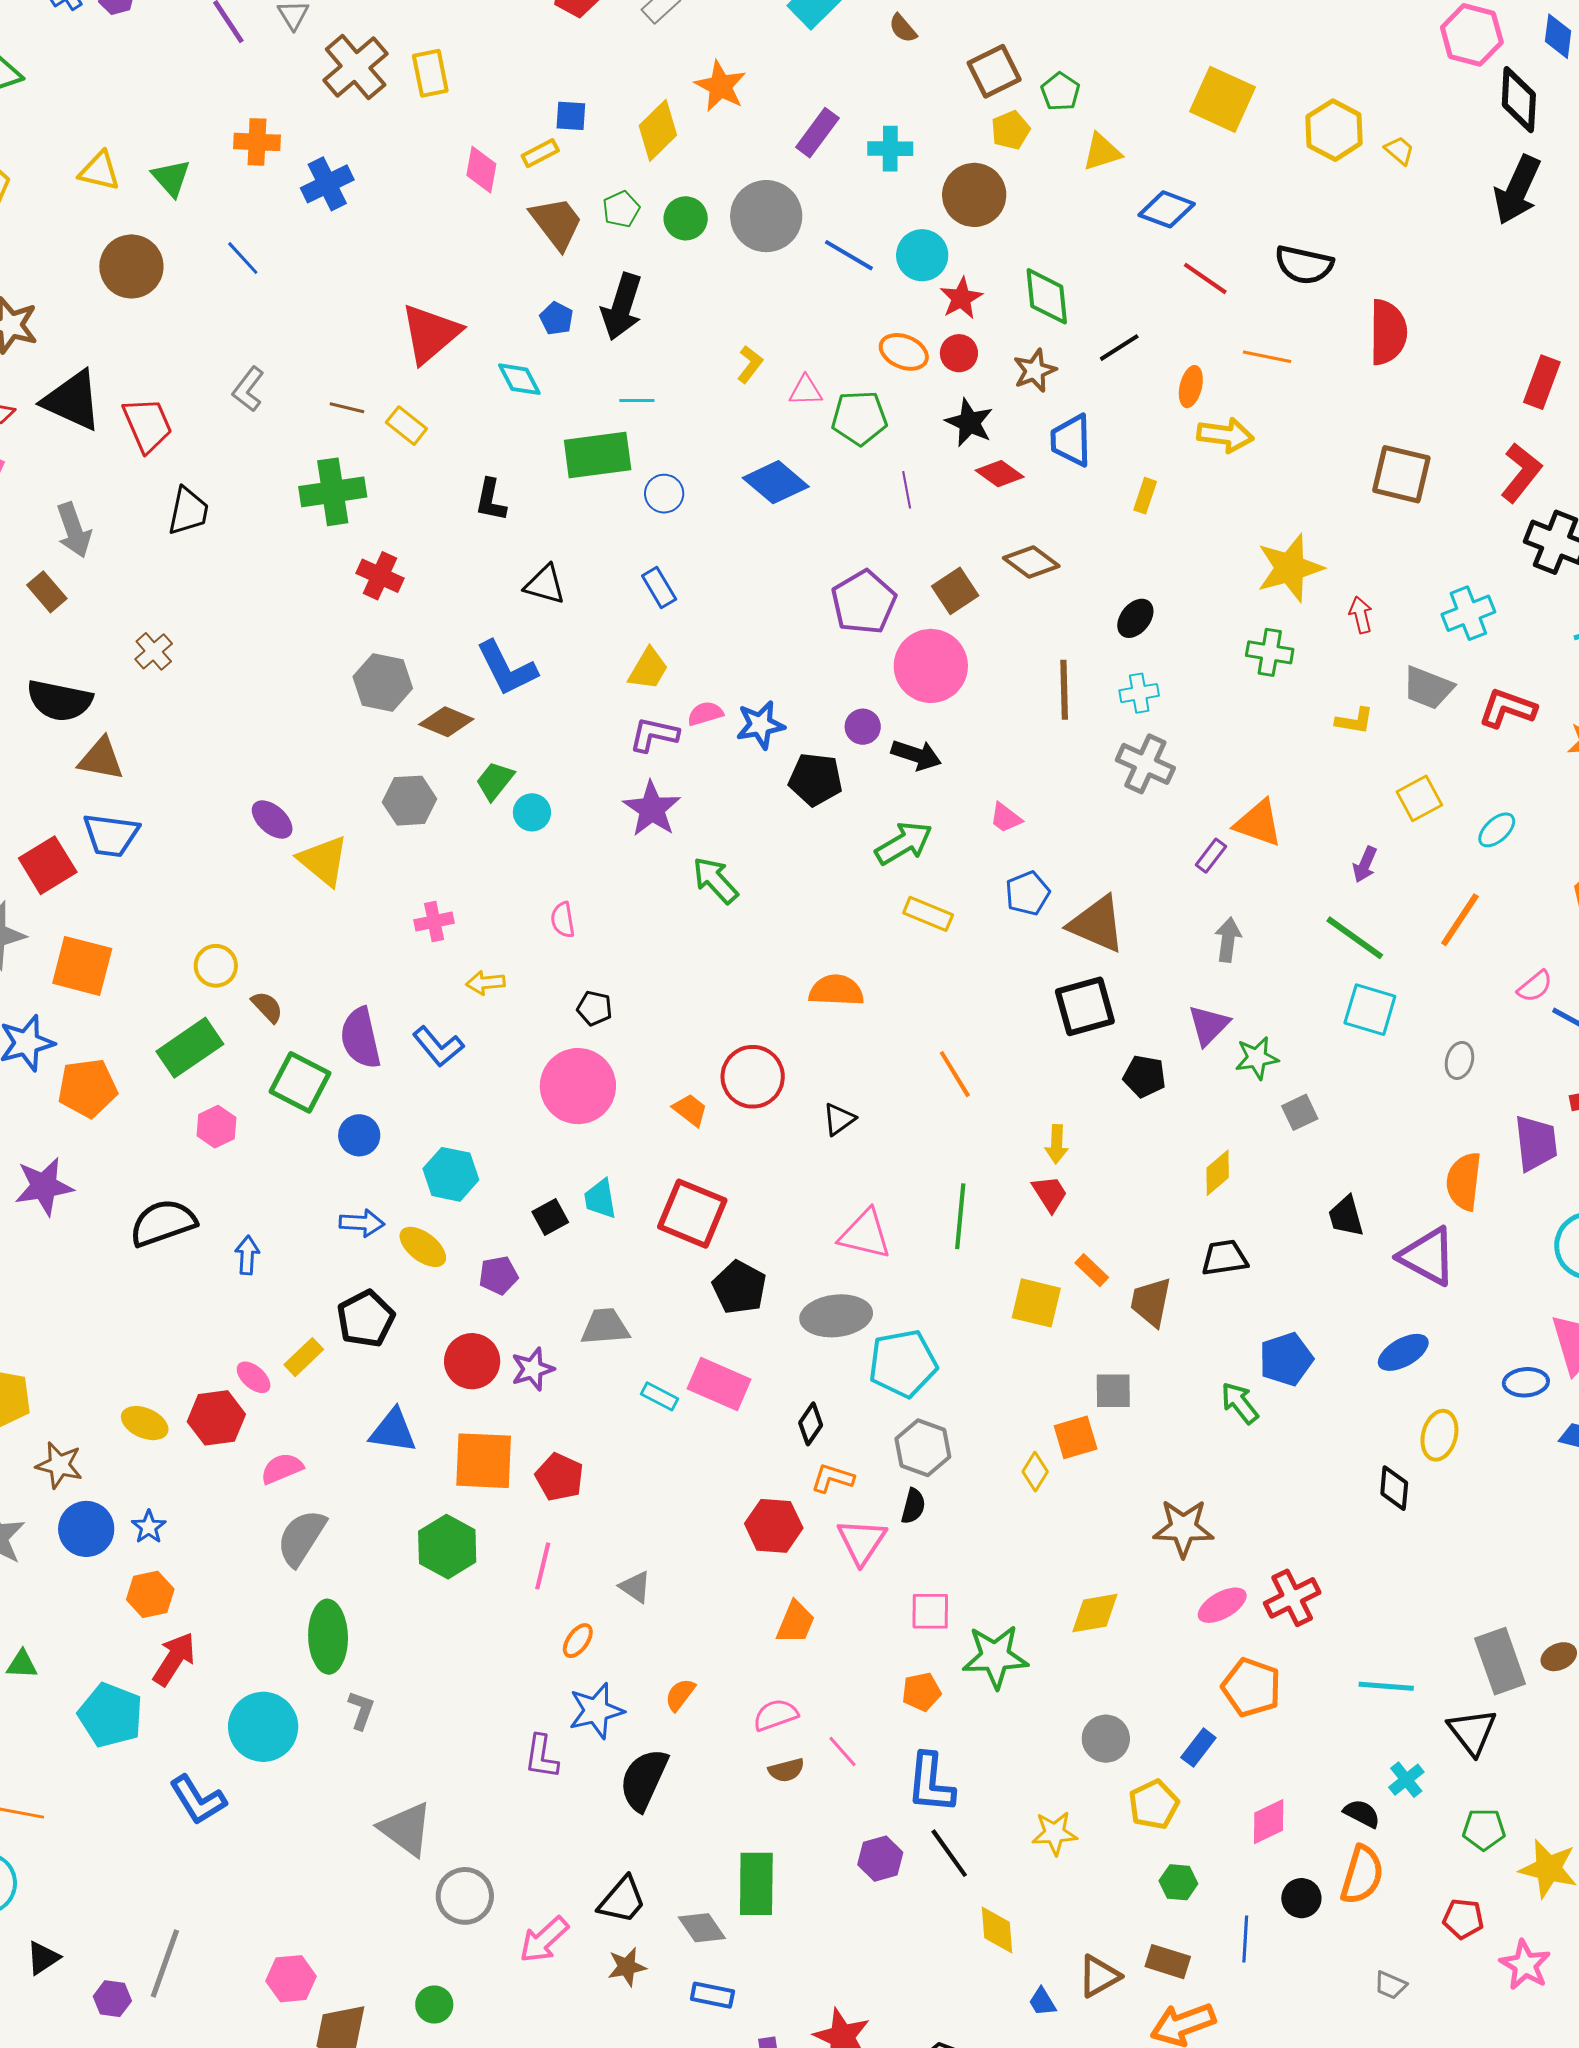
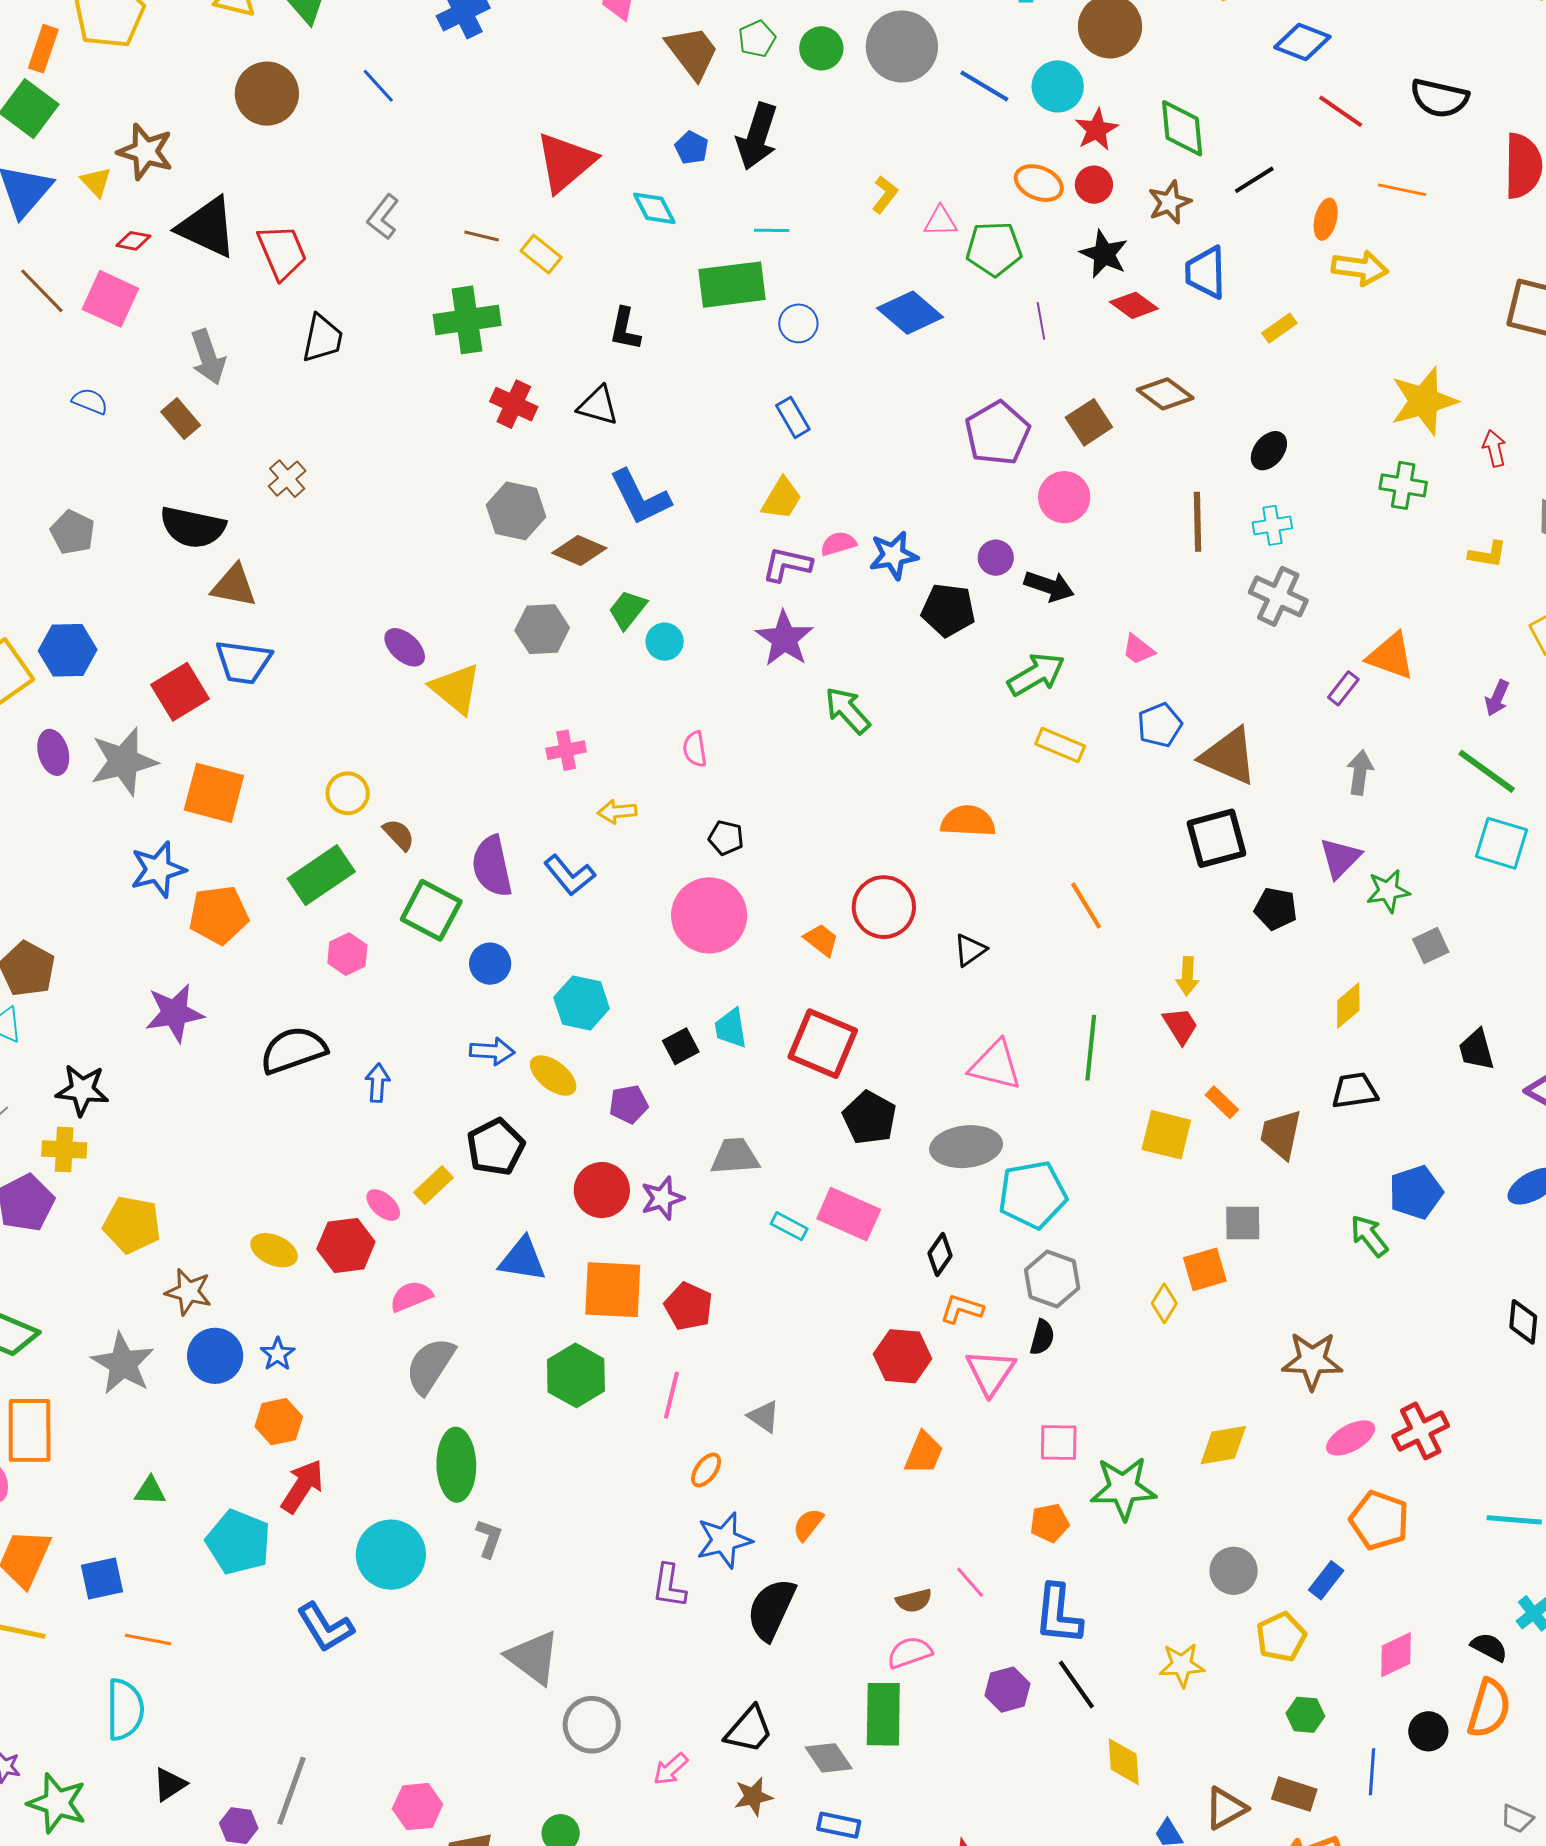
yellow rectangle: (1145, 496) -> (1279, 328), turned 36
black triangle: (545, 585) -> (598, 406), moved
pink circle: (931, 666) -> (1064, 497), size x0.7
pink semicircle: (776, 1715) -> (910, 1653), moved
pink arrow: (544, 1940) -> (671, 1769), size x0.7

